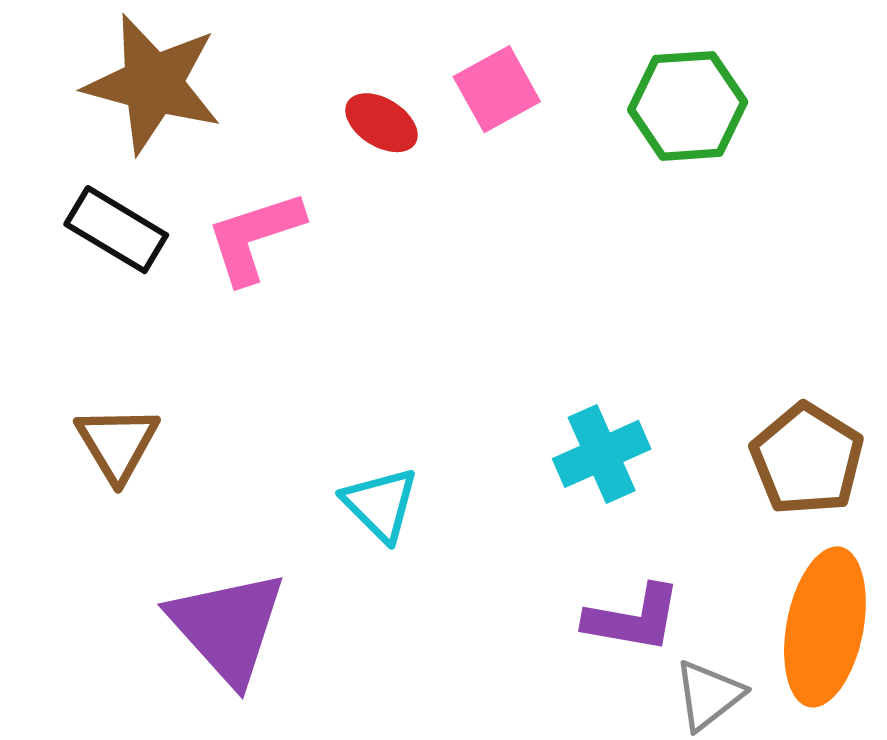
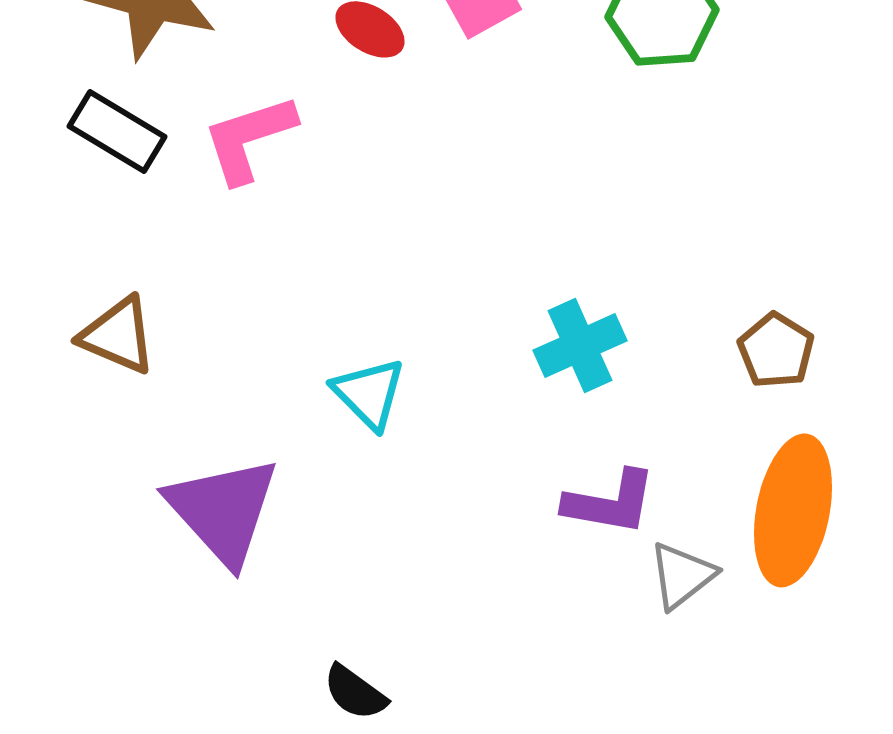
brown triangle: (117, 443) -> (118, 335), turned -36
brown pentagon: (807, 459) -> (776, 350), size x0.7

